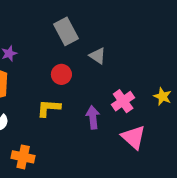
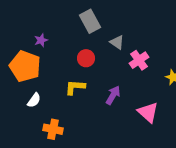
pink cross: (123, 101) -> (139, 60), moved
purple arrow: (93, 117) -> (113, 95), turned 36

